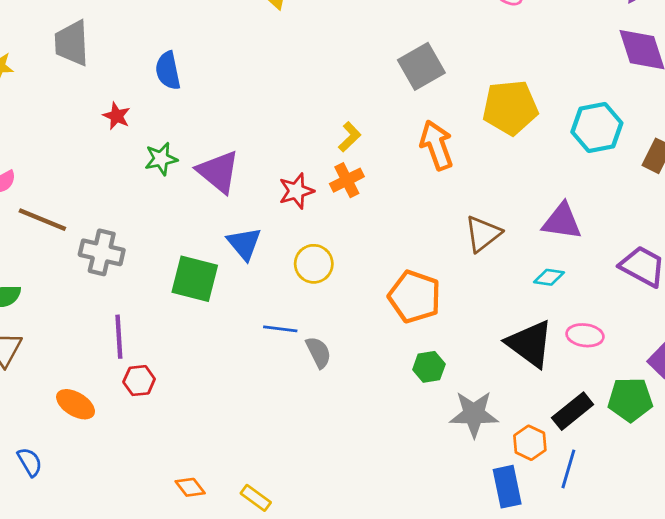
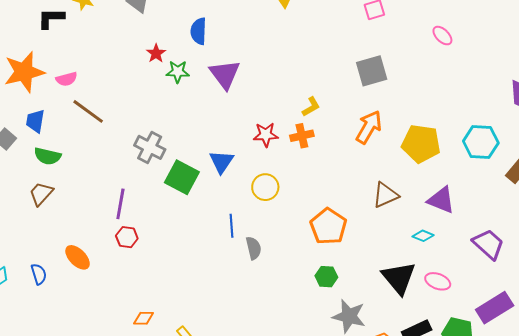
yellow pentagon: (510, 108) -> (421, 144), moved
orange arrow: (437, 145) -> (369, 127), turned 36
green star: (161, 159) -> (178, 72), moved
purple triangle: (218, 172) -> (225, 74), moved
gray cross: (102, 252) -> (150, 147), moved
blue line: (280, 329) -> (232, 226), turned 65
orange ellipse: (76, 404) -> (78, 257), moved
orange diamond: (190, 487) -> (144, 318), turned -65

